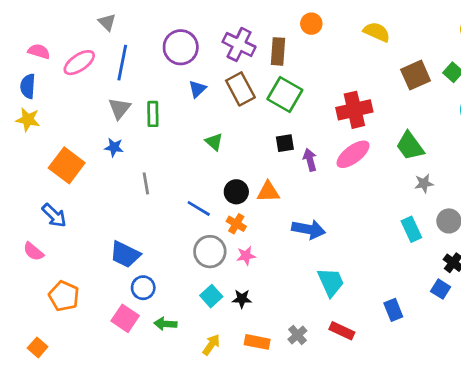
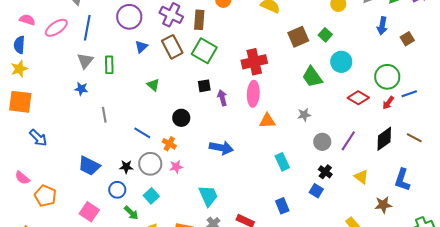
yellow star: (28, 120) -> (19, 69), turned -30
green trapezoid: (410, 146) -> (312, 77), moved
pink ellipse: (353, 154) -> (253, 94), turned -50
orange square: (67, 165) -> (20, 102), moved, turned -30
black circle: (236, 192) -> (181, 118), moved
orange triangle: (268, 192) -> (267, 121), moved
cyan rectangle: (411, 229) -> (282, 162), moved
pink semicircle: (33, 252) -> (22, 178), moved
cyan trapezoid: (331, 282) -> (208, 196), moved
blue circle: (143, 288) -> (117, 190), moved
black star: (242, 299) -> (126, 167), moved
green arrow: (165, 324) -> (131, 213), moved, turned -140

